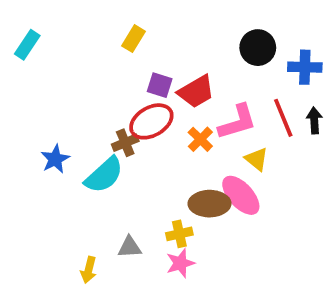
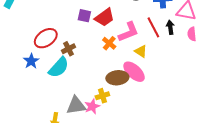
red ellipse: (151, 121) -> (46, 38), moved
gray triangle: (130, 247) -> (76, 105), size x1.5
pink star: (180, 263) -> (92, 106), moved

